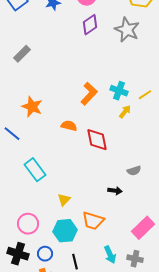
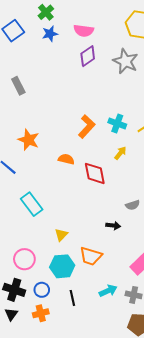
gray rectangle: (22, 54) -> (18, 86), turned -72
yellow arrow: (125, 112) -> (120, 153), moved
cyan arrow: (110, 255) -> (108, 291), turned -90

